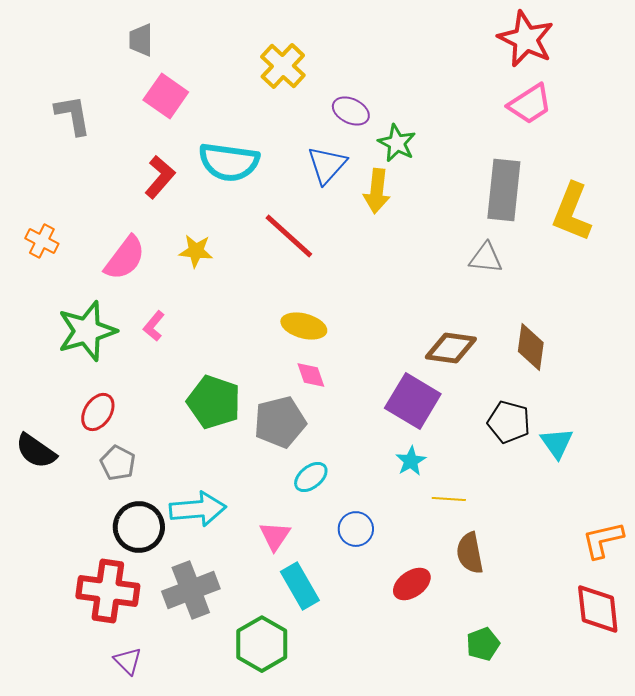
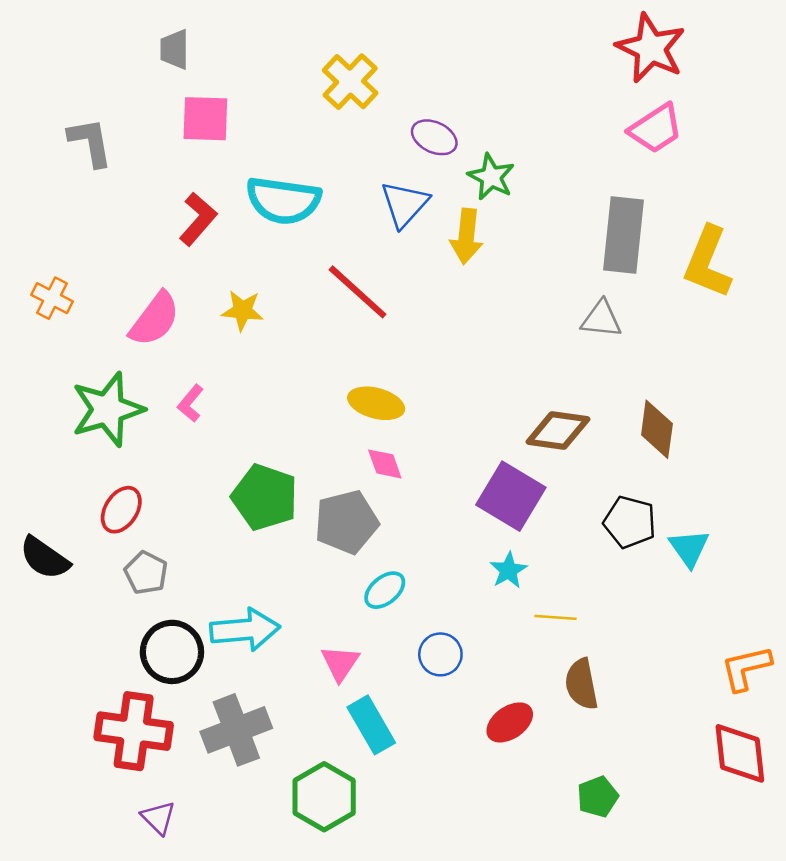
pink square: (166, 96) -> (205, 119), turned -33

